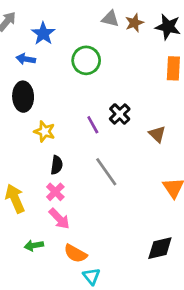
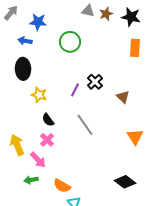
blue star: (43, 34) -> (38, 22), turned -30
purple line: (93, 125) -> (75, 90), turned 56
black semicircle: (57, 165) -> (48, 120), turned 136
pink arrow: (59, 219) -> (38, 160), moved
black diamond: (160, 248) -> (125, 182), turned 50

